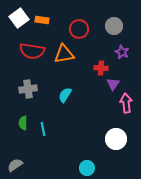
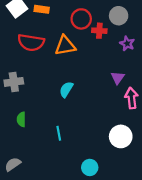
red cross: (101, 68) -> (99, 31), moved
gray cross: (28, 89) -> (14, 82), moved
cyan line: (43, 129) -> (59, 133), moved

